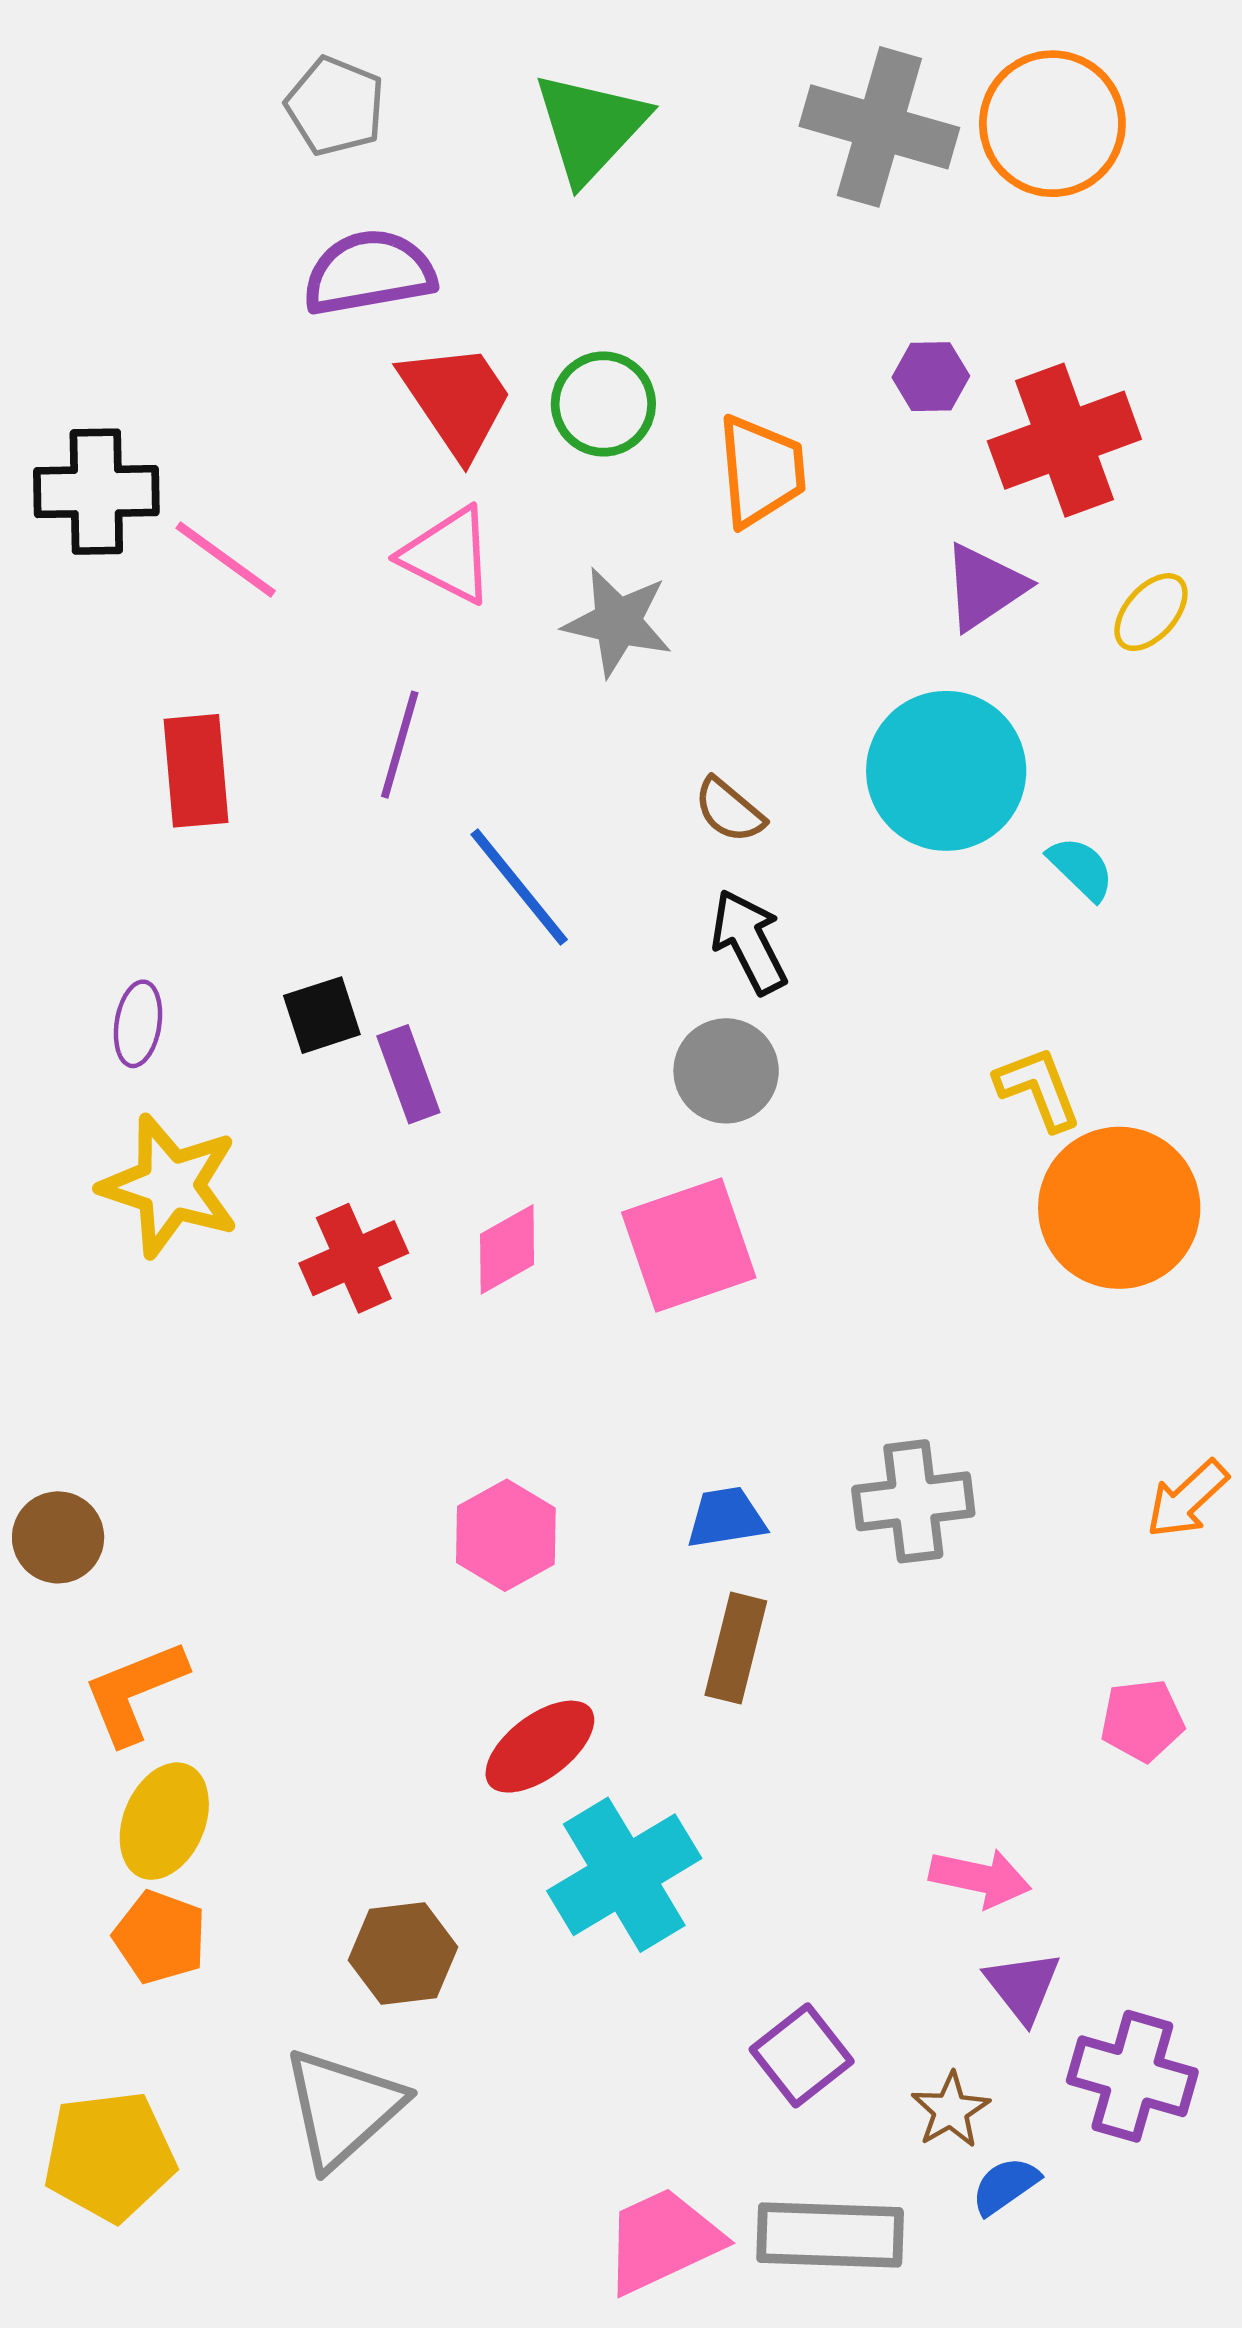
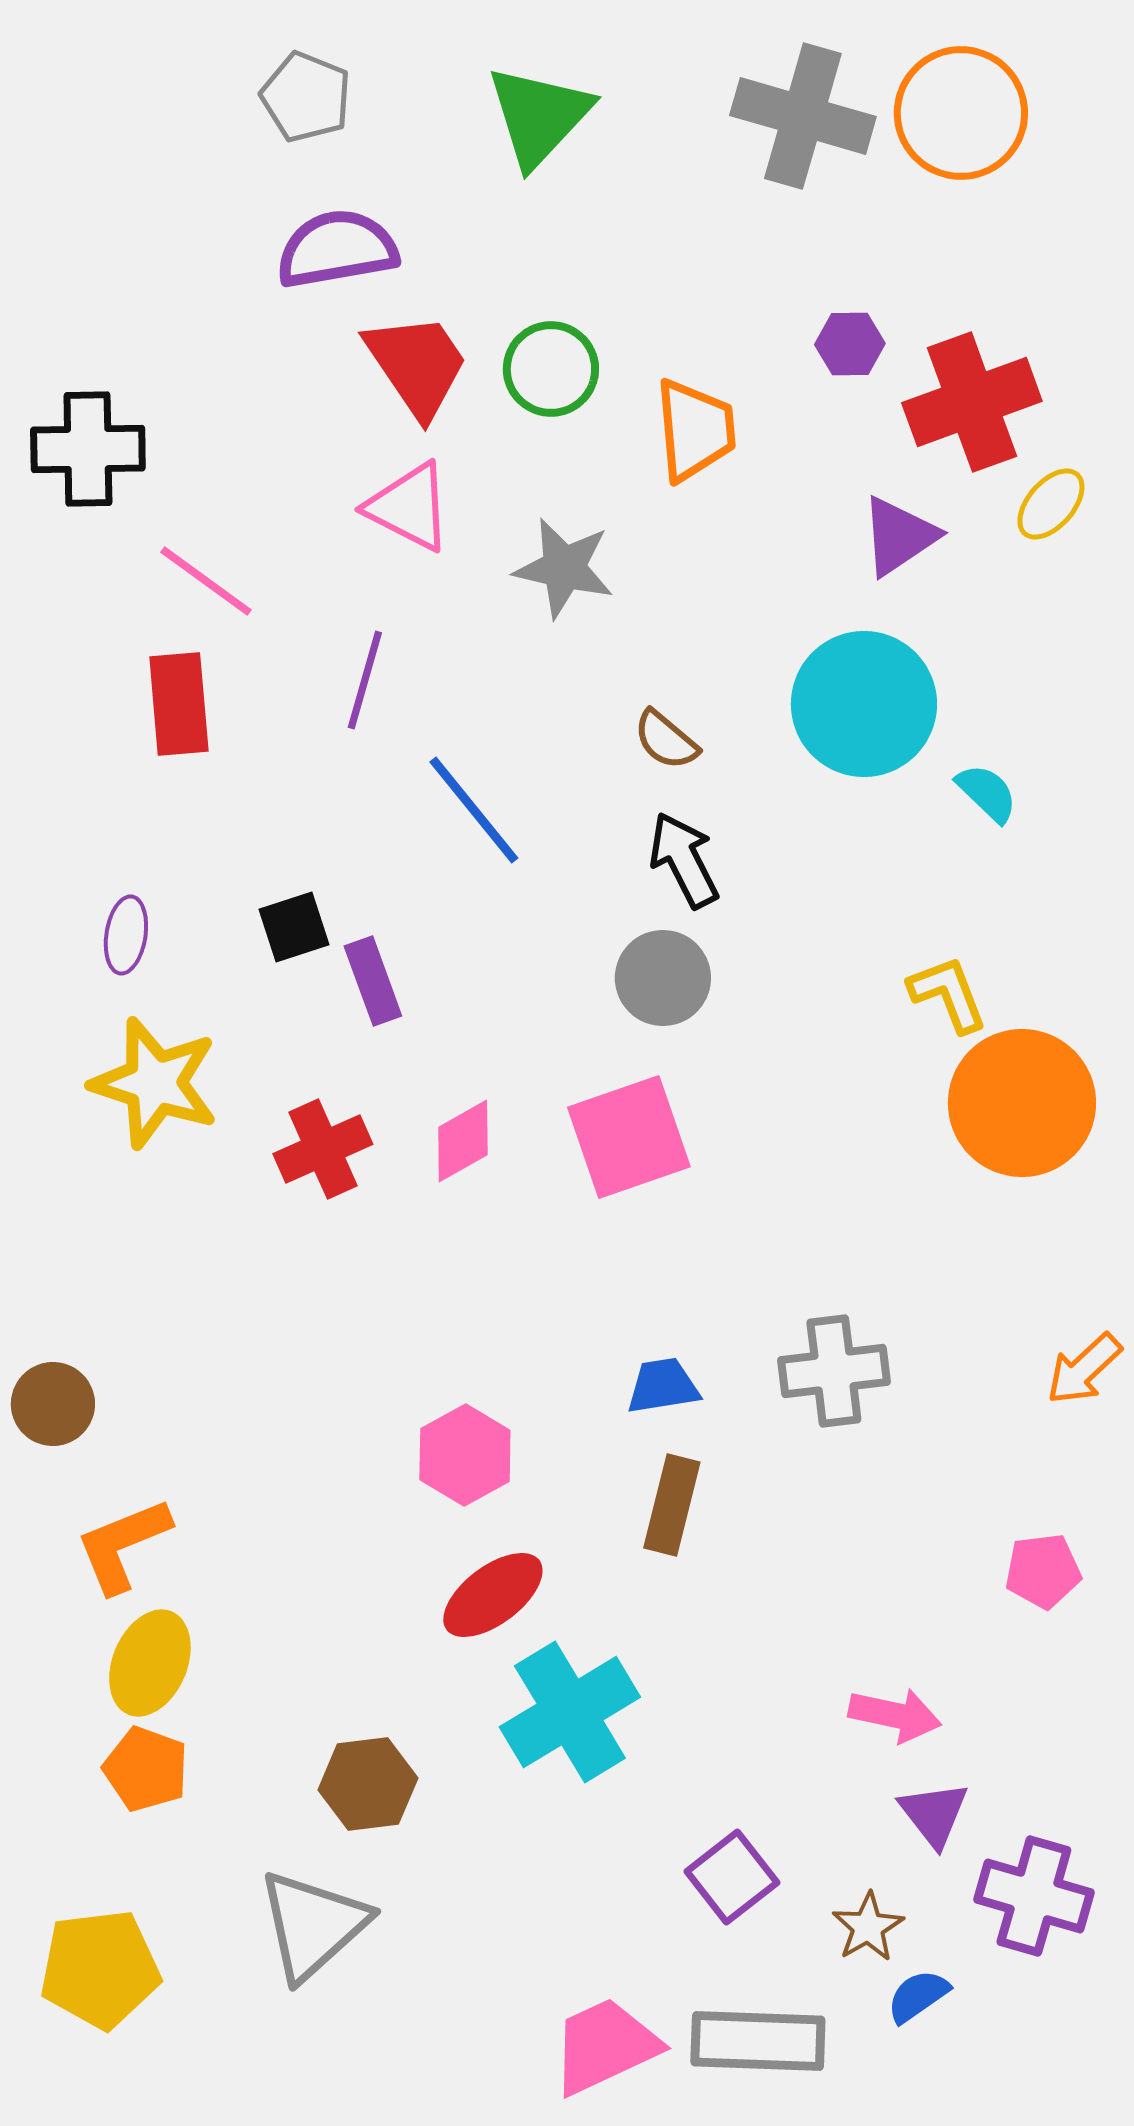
pink line: (226, 560) -> (206, 581), moved
yellow ellipse: (1151, 612) -> (1051, 504), moved
pink hexagon: (506, 1535) -> (465, 1455), moved

